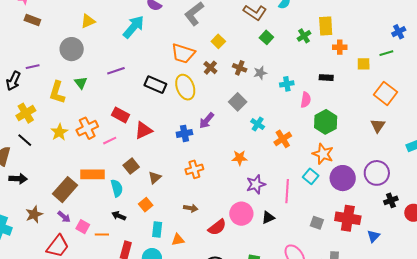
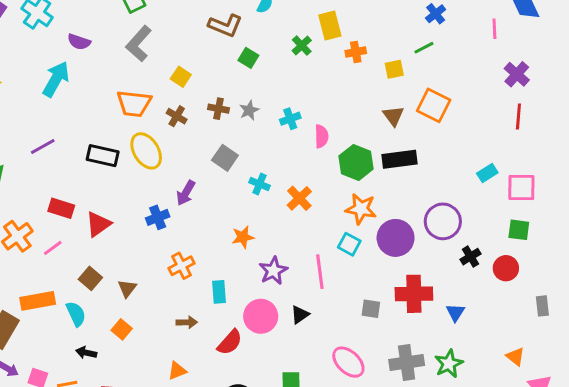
black rectangle: (326, 78) -> (400, 159), moved, size x1.6
brown triangle: (378, 126) -> (393, 116), moved
cyan rectangle: (157, 230) -> (219, 292), moved

